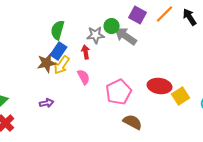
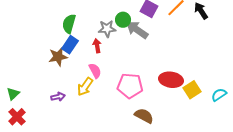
yellow arrow: (62, 65) -> (85, 87), moved
pink pentagon: (119, 92) -> (130, 86), turned 30

